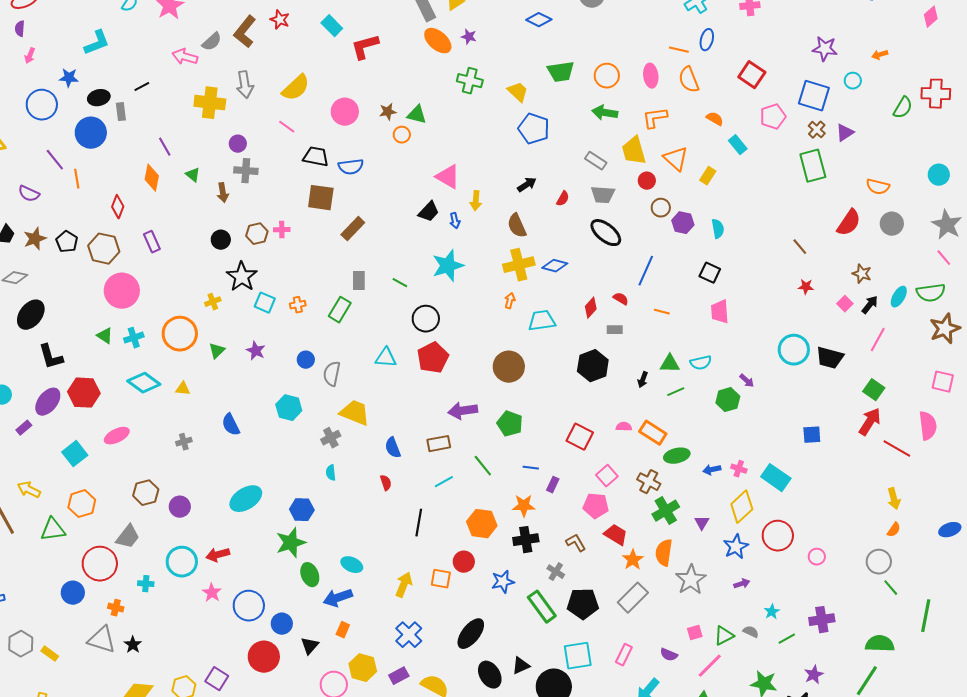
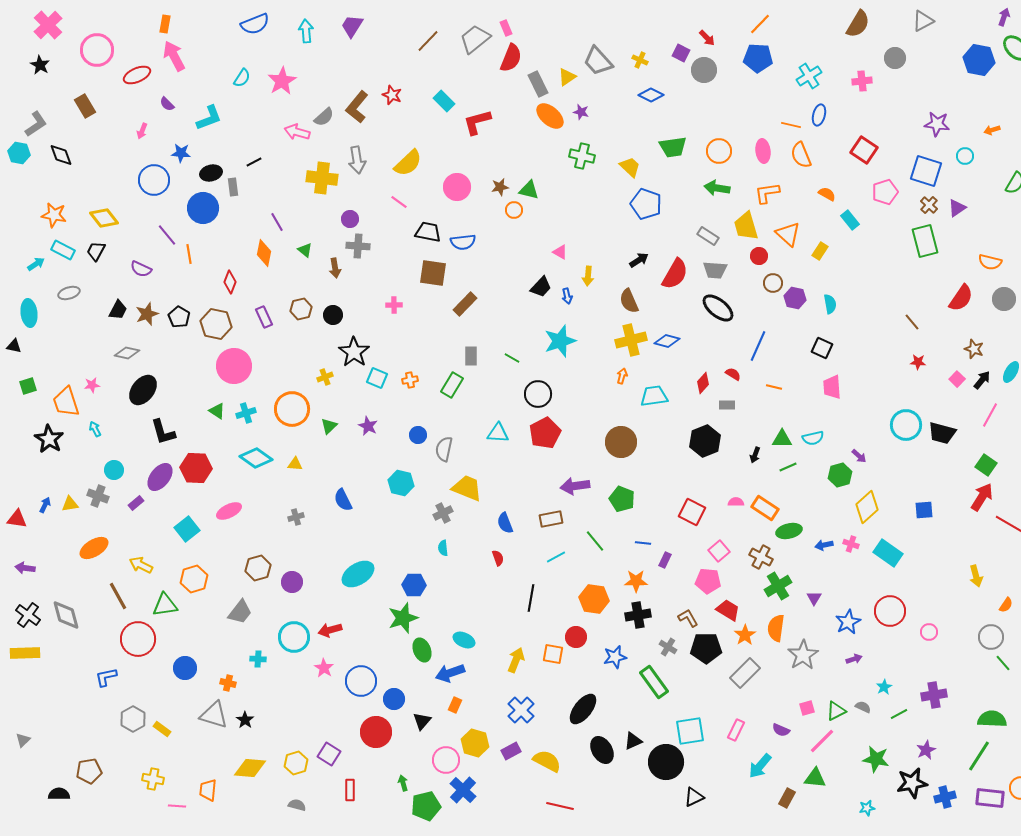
purple semicircle: (20, 29) -> (167, 104), moved, turned -49
pink triangle: (448, 177) -> (560, 252), size x0.6
red semicircle: (563, 199) -> (675, 274), size x2.0
brown hexagon: (257, 234) -> (301, 309), moved
yellow arrow: (894, 499) -> (976, 576), moved
yellow diamond: (742, 507) -> (867, 507), moved
red circle: (100, 564) -> (138, 639), moved
black pentagon: (583, 604) -> (706, 648), moved

